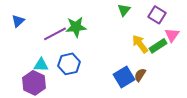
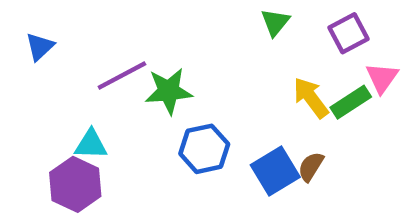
purple square: (157, 15) -> (349, 33), turned 30
green star: (76, 27) -> (169, 91), moved
blue hexagon: (69, 64) -> (204, 149), moved

